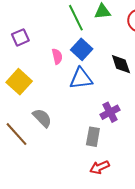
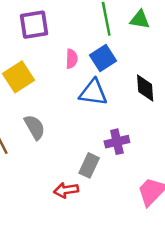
purple square: (20, 37) -> (34, 25), size x1.4
red arrow: (100, 167) -> (66, 190), moved

